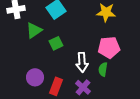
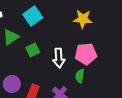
white arrow: (82, 62) -> (59, 58), moved

